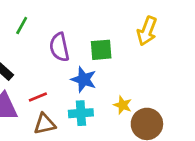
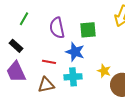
green line: (22, 26) -> (24, 19), moved
red line: (38, 97) -> (49, 62), moved, turned 32

